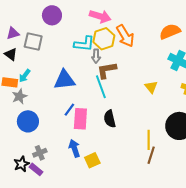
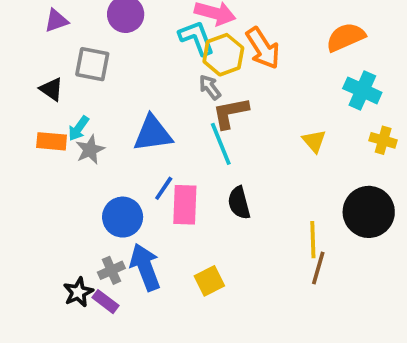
purple triangle: (13, 33) -> (56, 21), moved
cyan L-shape: (84, 44) -> (197, 38), moved, turned -115
gray arrow: (96, 56) -> (210, 87), turned 144
gray star: (19, 96) -> (90, 150), moved
blue circle: (28, 121) -> (123, 217), moved
blue arrow: (74, 148) -> (145, 267), moved, size x1.4

